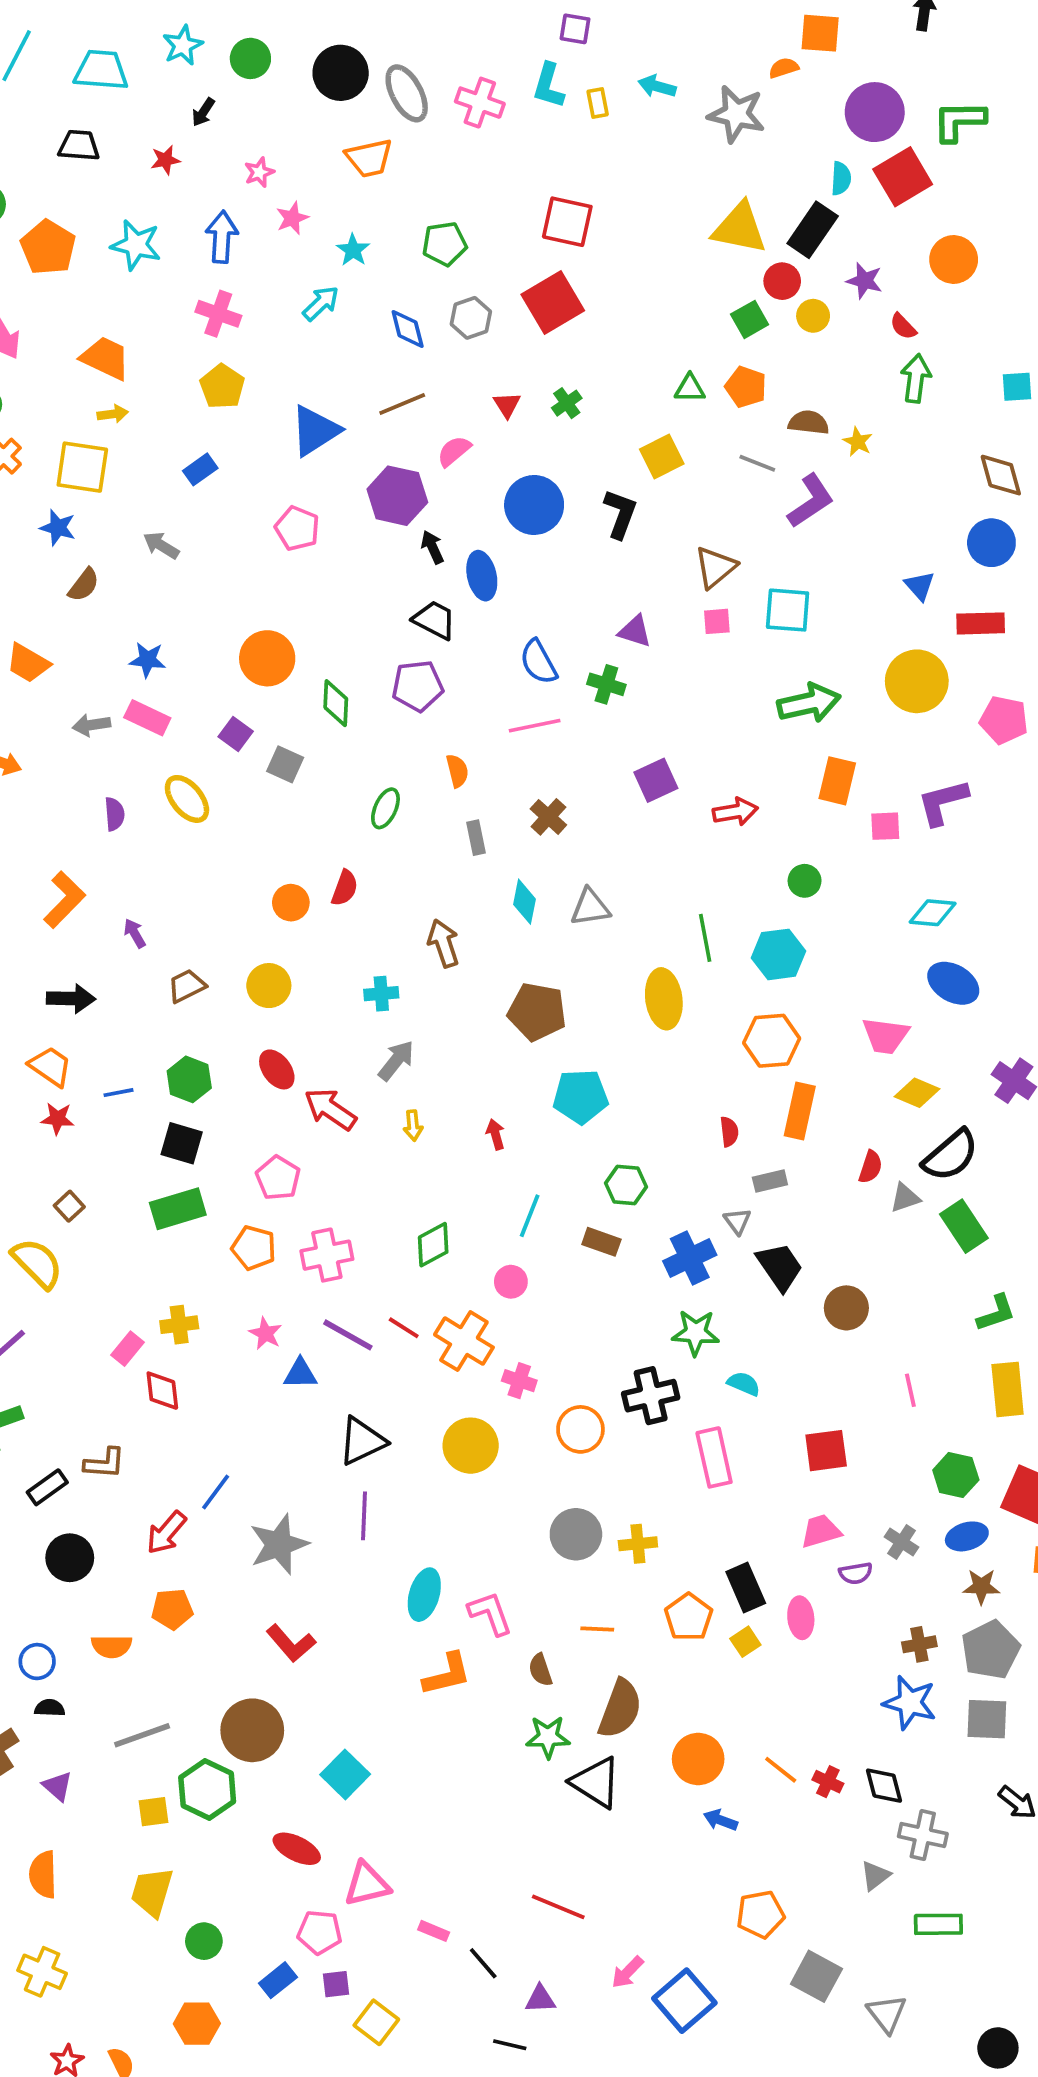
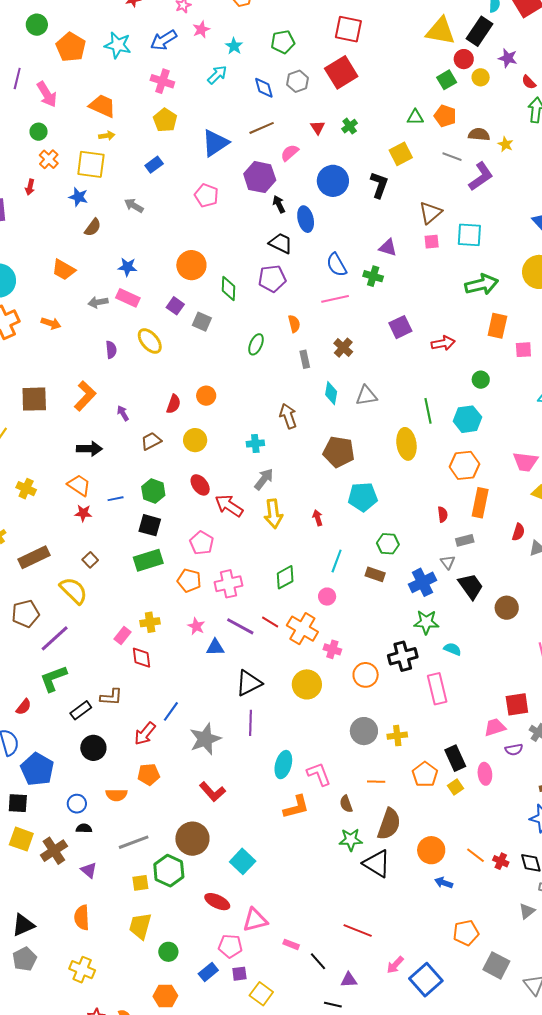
blue arrow: (222, 237) -> (164, 40), turned -124
red semicircle: (345, 888) -> (174, 404), moved
yellow arrow: (413, 1126) -> (273, 514), size x1.8
red square: (826, 1451) -> (517, 704), moved

